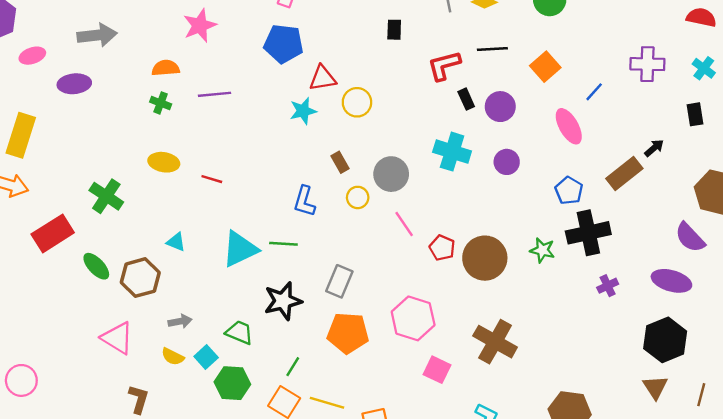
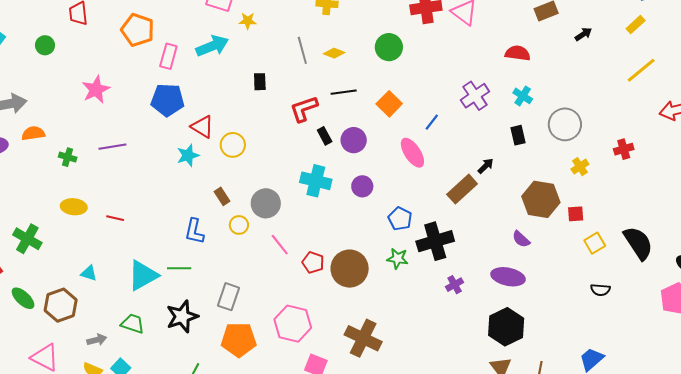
purple cross: (647, 64) -> (475, 96), turned -32
orange semicircle: (166, 68) -> (33, 133), moved
red triangle: (323, 78) -> (202, 127), turned 45
blue pentagon: (569, 191) -> (400, 219), moved
purple semicircle: (690, 237) -> (521, 239), size x0.7
green trapezoid: (239, 332) -> (133, 324), moved

